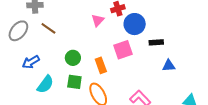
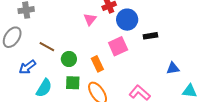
brown line: (48, 28) -> (47, 47), moved
blue triangle: (169, 66) -> (173, 68), moved

